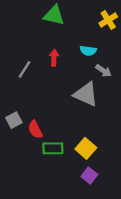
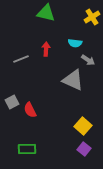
gray line: (25, 69) -> (21, 59), turned 35
green rectangle: (53, 148) -> (27, 149), moved
yellow square: (86, 148) -> (83, 126), moved
purple square: (89, 175) -> (84, 149), moved

